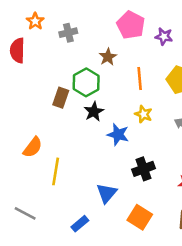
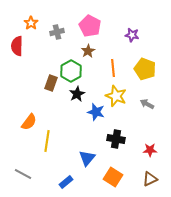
pink pentagon: (131, 25) -> (90, 26), moved
yellow star: (143, 114) -> (116, 96), size x1.5
black cross: (143, 169) -> (116, 139), turned 30

